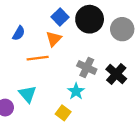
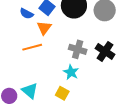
blue semicircle: (19, 33) -> (27, 14), moved, turned 96
cyan triangle: (28, 94) -> (30, 91), moved

